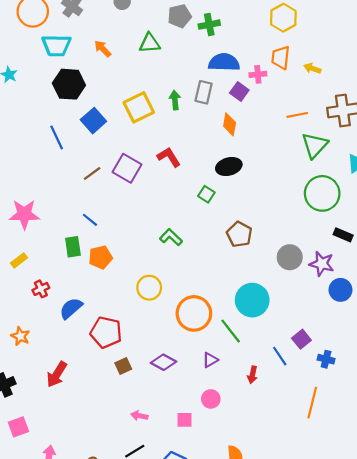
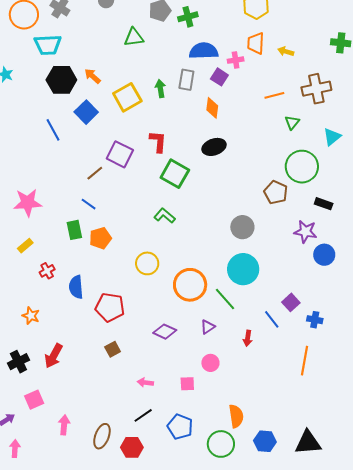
orange arrow: (103, 49) -> (92, 76), moved
green triangle: (315, 145) -> (292, 122), size x0.6
red L-shape: (169, 157) -> (158, 142), turned 40
brown line: (92, 173) -> (95, 173), moved
green square: (206, 194) -> (175, 174), moved, size x1.8
brown pentagon: (239, 234) -> (276, 192), moved
gray circle: (290, 257) -> (242, 227), moved
blue semicircle: (71, 308) -> (76, 287), turned -50
brown square: (123, 366) -> (113, 349), moved
red arrow: (57, 374) -> (54, 356), moved

